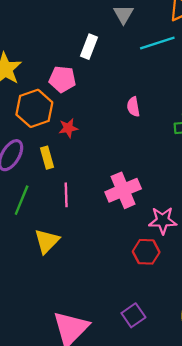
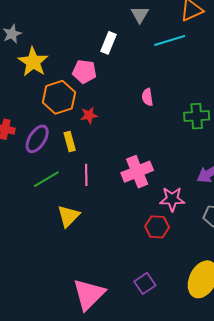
green line: (22, 200) -> (46, 179), turned 36

